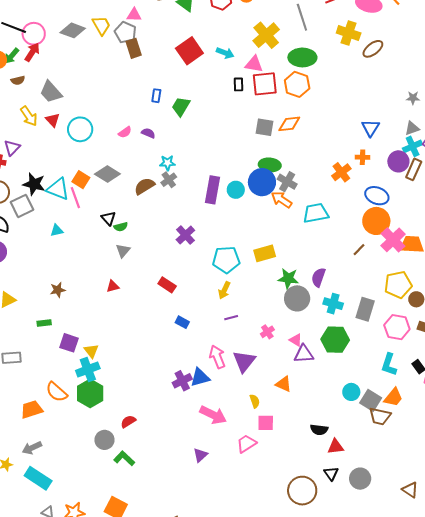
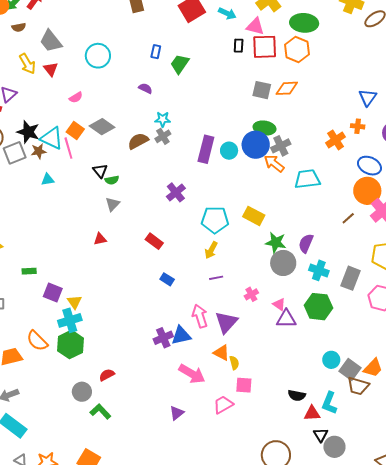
cyan circle: (80, 129) -> (98, 56), moved
pink semicircle: (125, 132) -> (76, 97), moved
gray cross: (287, 182) -> (281, 146), turned 30
yellow rectangle: (265, 253) -> (254, 216), turned 40
brown star: (58, 290) -> (39, 151), moved
cyan L-shape: (389, 365) -> (329, 403), moved
orange triangle: (284, 384) -> (221, 353), moved
black triangle: (331, 473) -> (321, 435), moved

